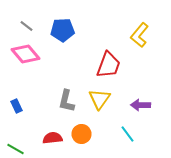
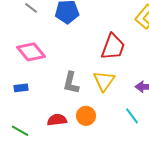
pink diamond: (26, 54) -> (31, 52), moved
blue rectangle: (16, 106) -> (21, 88), turned -72

